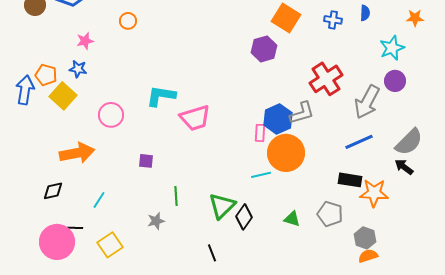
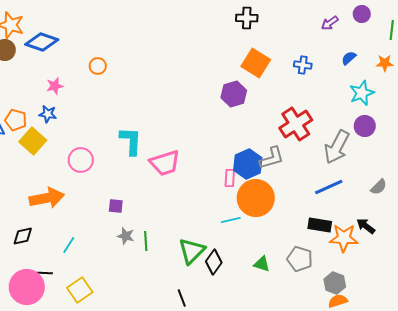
blue semicircle: (365, 13) -> (349, 58), moved, turned -133
cyan L-shape: (161, 96) -> (131, 141), turned 84
gray semicircle: (409, 142) -> (379, 187), size x0.6
black arrow: (404, 167) -> (366, 226), moved
gray star: (156, 221) -> (126, 236), moved, turned 30

